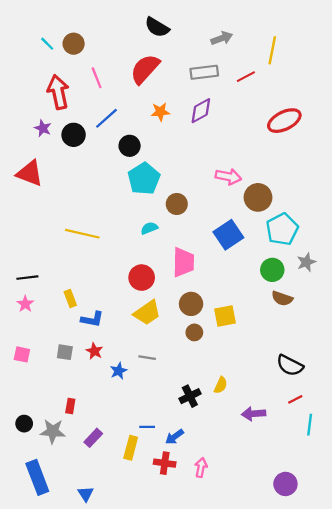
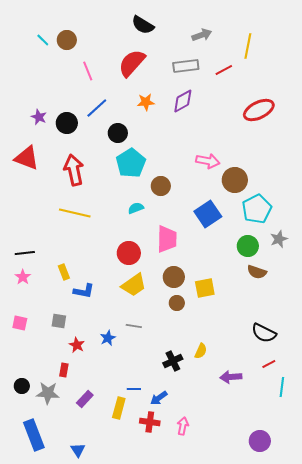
red arrow: (58, 92) -> (74, 170), moved
red star: (94, 351) -> (77, 345), moved

